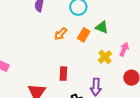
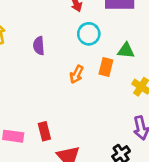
red rectangle: (63, 74) -> (44, 131), moved

